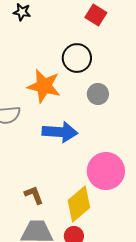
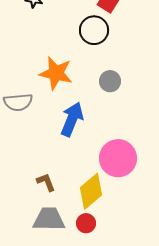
black circle: (77, 58) -> (94, 30), moved
blue arrow: (60, 132) -> (72, 119), turned -72

